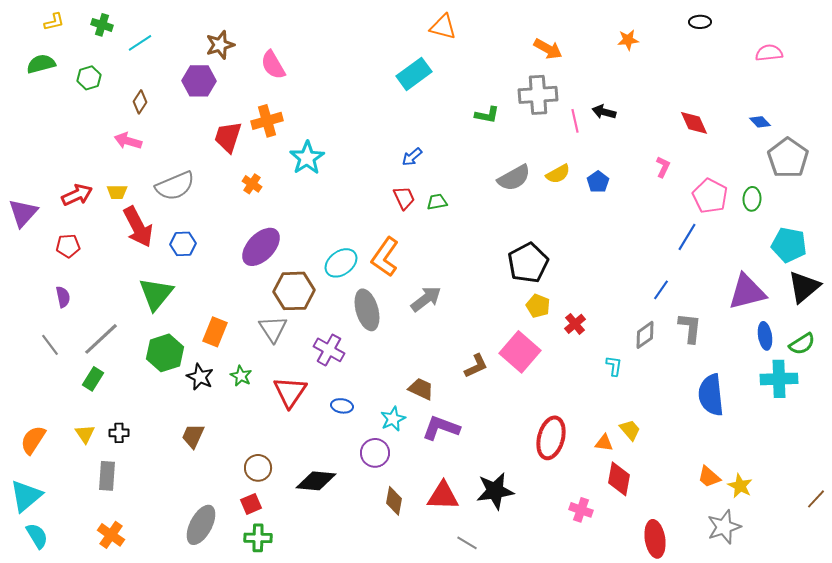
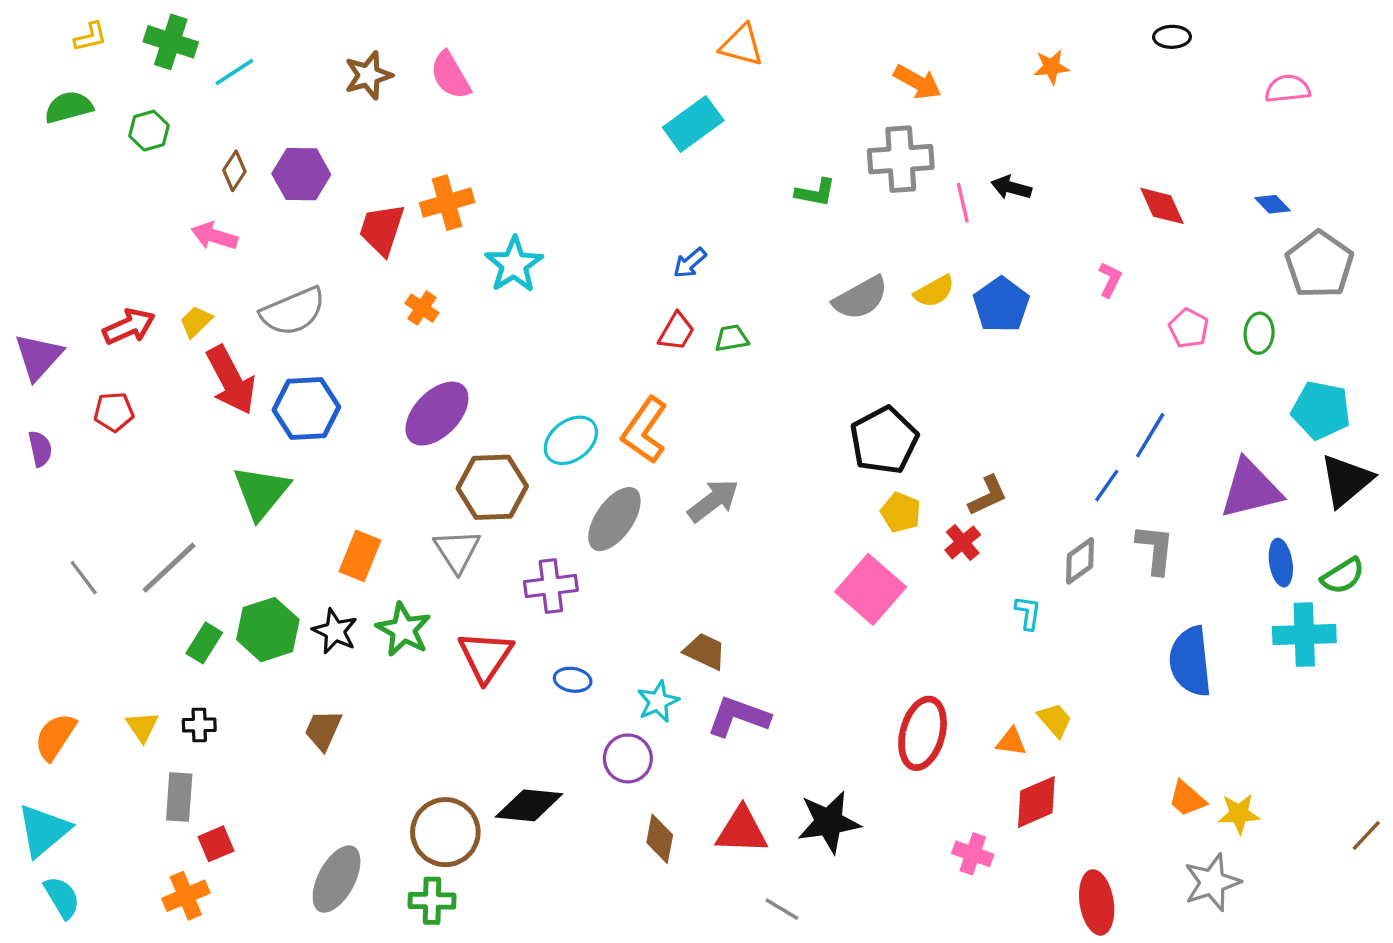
green cross: (102, 25) -> (171, 42), size x1.4
pink semicircle: (273, 65) -> (450, 75), moved
purple hexagon: (199, 81) -> (301, 174), moved
blue pentagon: (598, 182) -> (1001, 305), size x1.5
yellow trapezoid: (117, 192) -> (196, 321), turned 135
pink pentagon: (710, 196) -> (1189, 328), size x0.7
red trapezoid: (404, 198) -> (676, 332), turned 55
blue line: (687, 237) -> (1150, 435), moved
blue hexagon: (183, 244) -> (306, 409), size x1.5
purple semicircle: (63, 297) -> (40, 449), moved
gray ellipse: (367, 310) -> (614, 519), turned 51
purple cross: (329, 350) -> (551, 586), turned -36
green hexagon: (165, 353) -> (268, 630), moved
brown L-shape: (476, 366) -> (988, 496), moved
green star: (241, 376) -> (403, 630), size x1.5
green rectangle: (93, 379) -> (204, 643), moved
brown circle: (258, 468) -> (445, 832), moved, size x1.5
red diamond: (619, 479) -> (1036, 802), turned 56
yellow star: (740, 486) -> (1239, 814), turned -30
red square: (251, 504) -> (216, 844), moved
orange cross: (111, 535) -> (186, 896), turned 32

